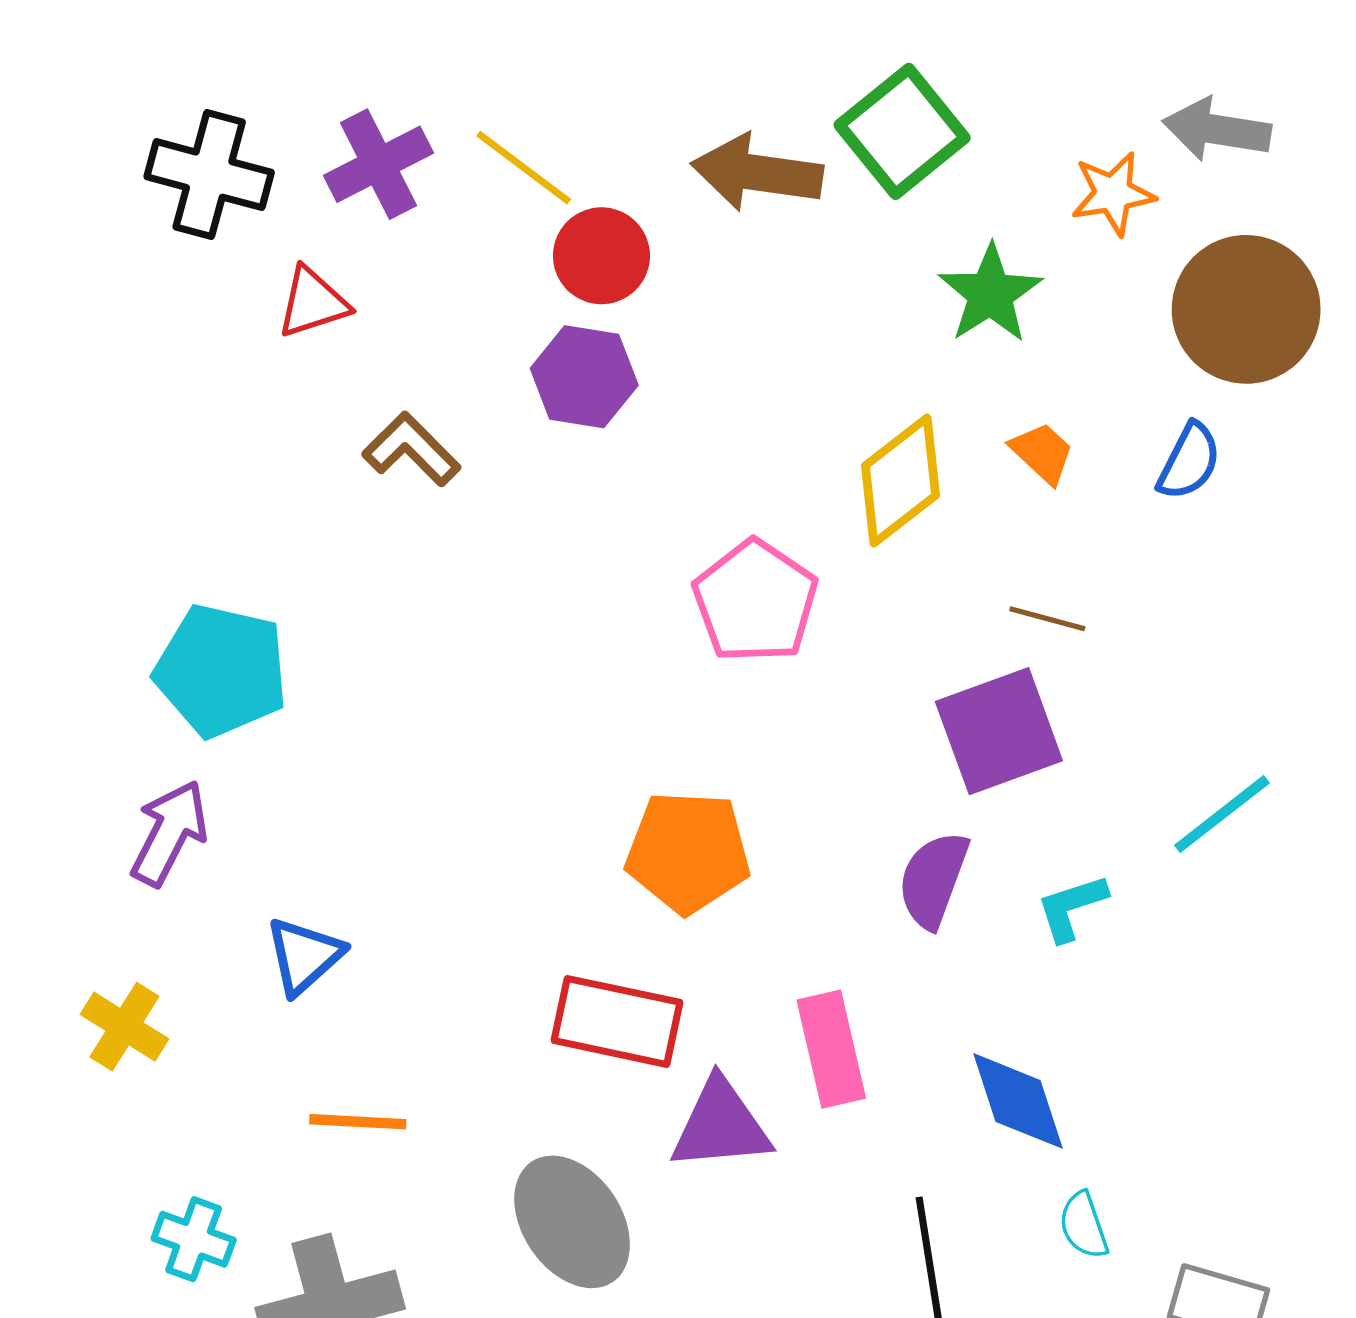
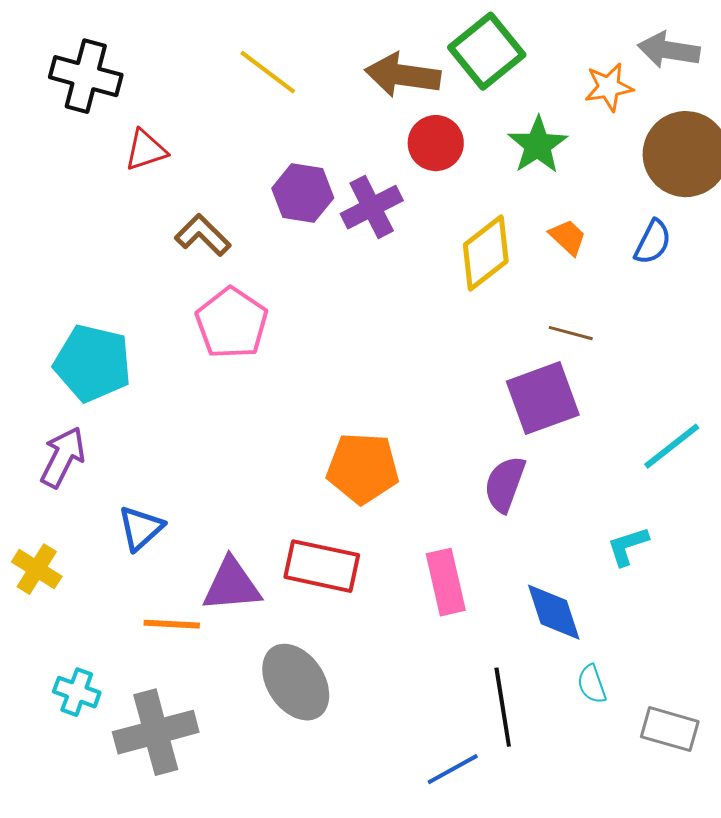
purple cross: (379, 164) -> (372, 207), moved
red circle: (601, 256) -> (436, 143), moved
pink pentagon: (755, 601) -> (232, 323), moved
cyan L-shape: (1072, 907) -> (628, 546), moved
purple triangle: (721, 1125) -> (232, 585), moved

